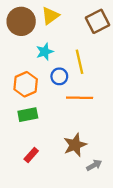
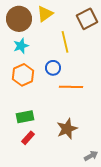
cyan star: (45, 52) -> (21, 46), moved
yellow line: (80, 62) -> (65, 42), moved
green rectangle: (28, 115) -> (25, 117), moved
gray arrow: (94, 165) -> (91, 156), moved

